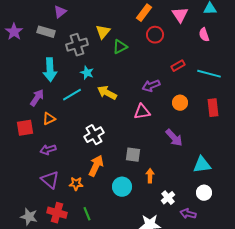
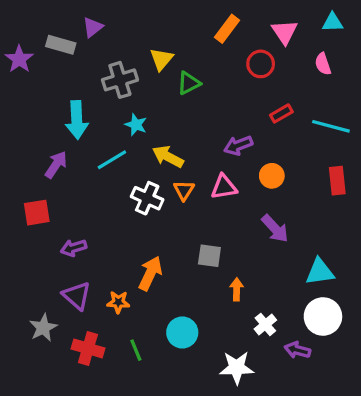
gray rectangle: (46, 32) -> (61, 45), moved
red circle: (155, 35) -> (261, 64), moved
orange circle: (180, 103) -> (272, 176), moved
orange triangle: (49, 119) -> (184, 190), moved, turned -32
white cross: (94, 135) -> (147, 198), moved, turned -36
cyan circle: (122, 187) -> (182, 332), moved
white circle: (204, 193) -> (323, 316), size x1.5
gray star: (29, 217) -> (43, 328), moved, turned 30

